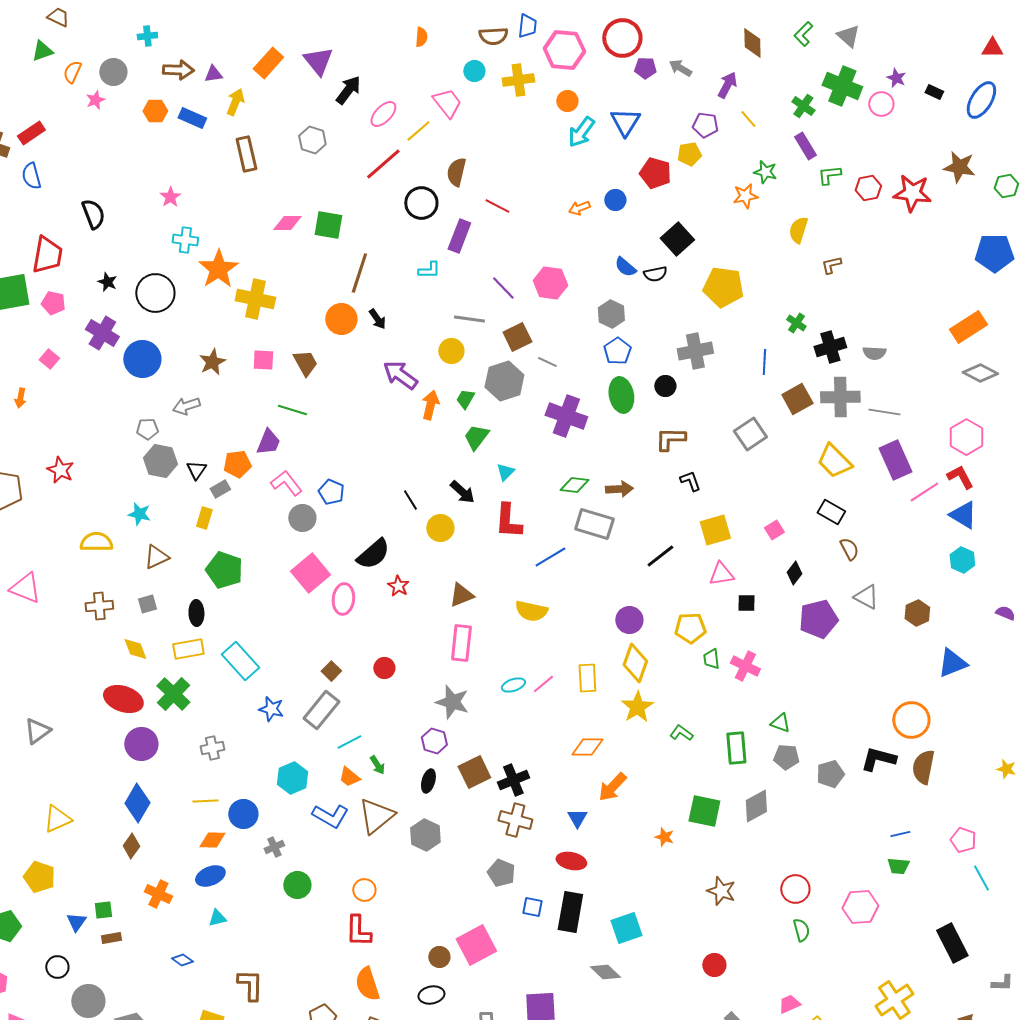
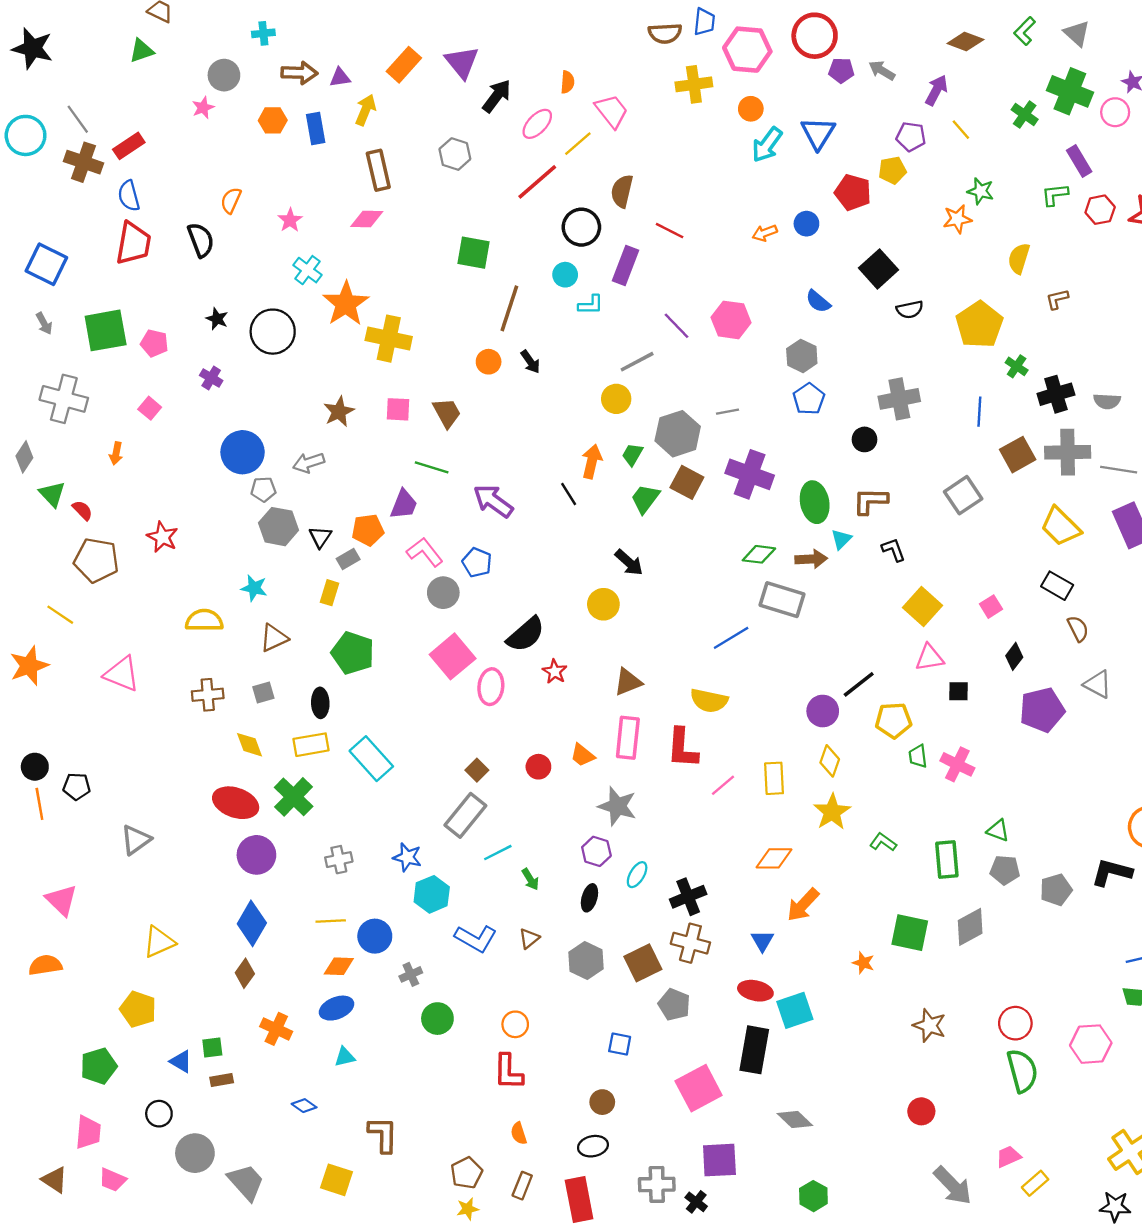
orange semicircle: (421, 37) -> (567, 82), moved
brown diamond: (752, 43) -> (965, 41), turned -68
cyan circle: (474, 71) -> (565, 275), moved
orange semicircle: (72, 72) -> (231, 200), moved
blue rectangle: (192, 118) -> (316, 128), turned 56
purple rectangle: (805, 146) -> (1079, 161), moved
pink diamond: (287, 223) -> (367, 219), moved
cyan cross: (185, 240) -> (308, 270), turned 30
red trapezoid: (47, 255) -> (133, 243), moved
black semicircle: (655, 274) -> (910, 310), moved
yellow pentagon: (723, 287) -> (979, 325), moved, turned 30
orange circle: (341, 319) -> (489, 362), size x0.7
gray line: (469, 319) -> (637, 362), turned -36
purple cross: (102, 333) -> (211, 378), size x0.6
brown square: (517, 337) -> (687, 482), moved, turned -36
blue circle: (142, 359) -> (243, 452), moved
gray line: (547, 362) -> (728, 412), turned -36
purple arrow: (400, 375) -> (493, 501), moved
green ellipse: (621, 395) -> (815, 502), moved
cyan triangle: (505, 472) -> (841, 539), moved
black line: (410, 500) -> (569, 494), moved
red L-shape: (508, 521) -> (682, 748), moved
yellow square: (715, 530) -> (923, 607), turned -32
black line: (660, 556) -> (859, 684), moved
yellow diamond: (635, 663) -> (830, 761), size x0.7
cyan ellipse: (513, 685) -> (637, 875), moved, turned -40
blue star: (271, 709) -> (407, 857), moved
brown square: (474, 772) -> (643, 963), moved
orange trapezoid: (349, 777) -> (583, 755), moved
brown triangle: (376, 816) -> (529, 938), size x0.5
blue square: (532, 907) -> (620, 1044), moved
blue triangle: (76, 922) -> (181, 1061), turned -35
cyan square: (626, 928) -> (795, 1010), moved
green semicircle: (801, 930) -> (1022, 1071), size x1.6
pink square: (476, 945) -> (699, 1088), moved
orange semicircle: (367, 984) -> (519, 1133), size x0.6

